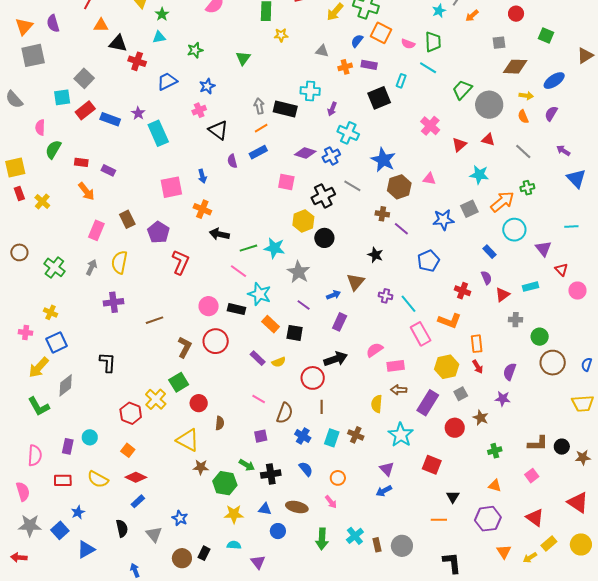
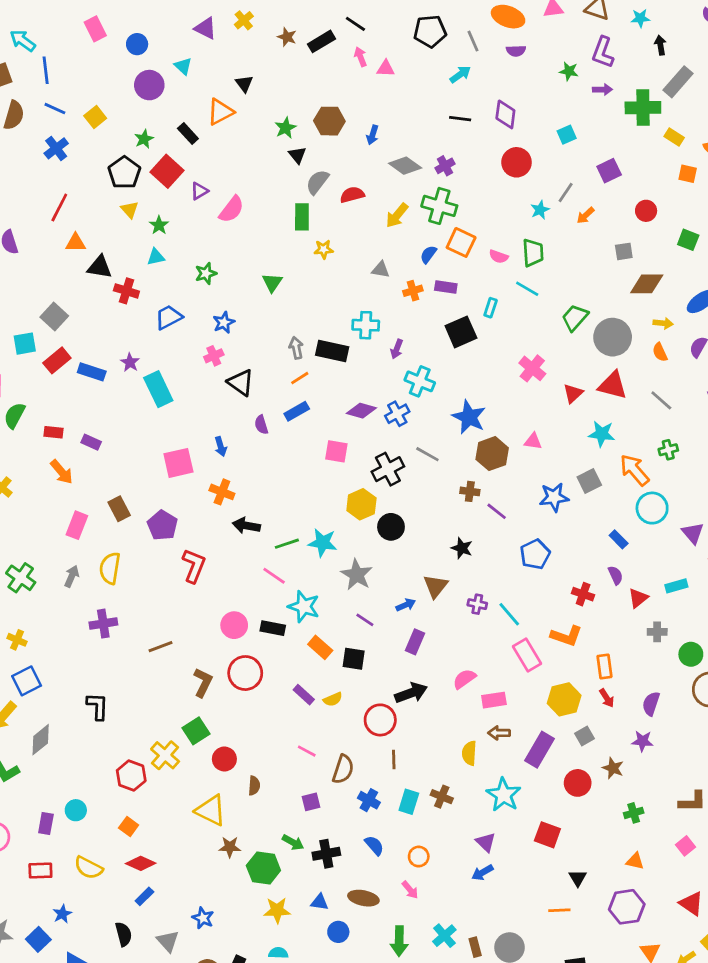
red triangle: (488, 140) -> (613, 385), size x1.6
orange arrow: (502, 202) -> (634, 470), turned -90

